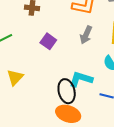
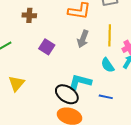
black ellipse: (67, 91) -> (67, 94), turned -40

